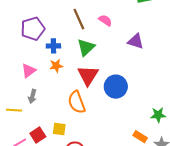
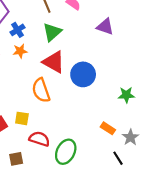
blue cross: (53, 46) -> (17, 30), turned -32
red triangle: (88, 75) -> (54, 62), turned -35
green star: (158, 115) -> (126, 95), moved

